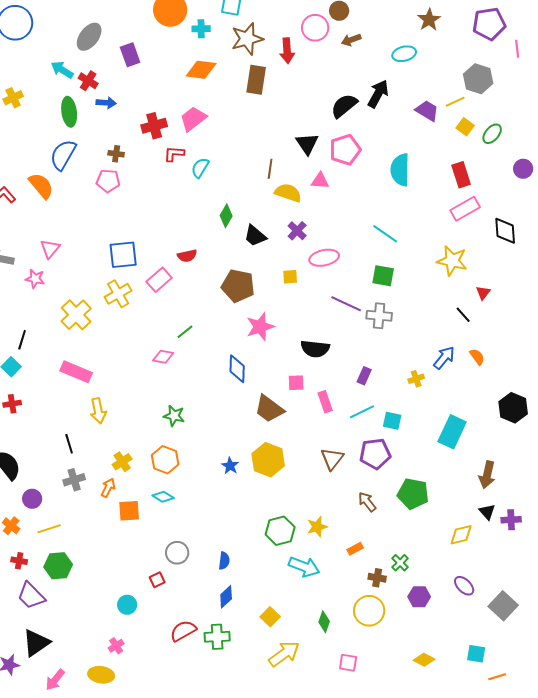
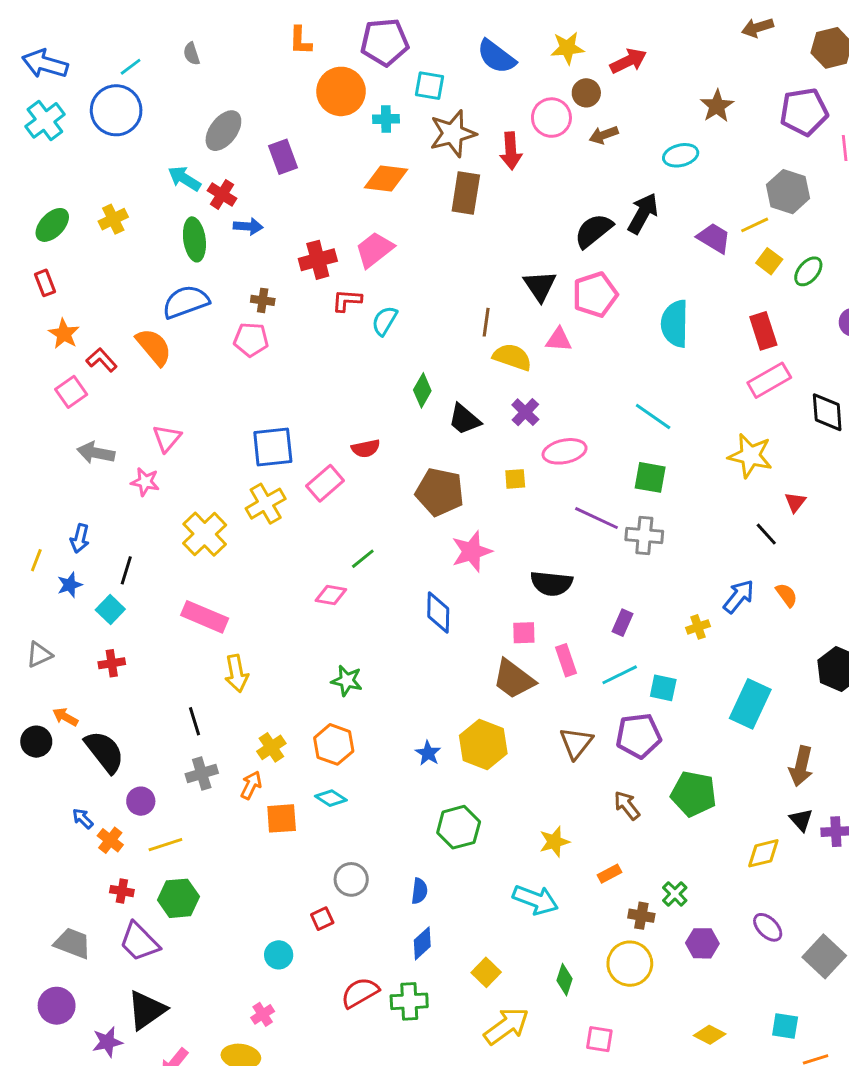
blue semicircle: (63, 155) -> (186, 302), turned 40
brown trapezoid: (269, 409) -> (514, 679), moved
green hexagon: (280, 531) -> (459, 827), moved

